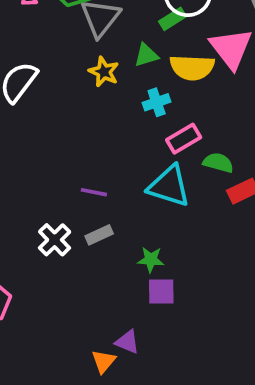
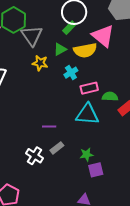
pink rectangle: (184, 139) -> (89, 88), turned 30

